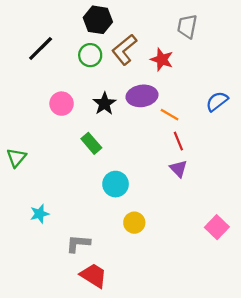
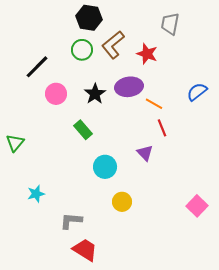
black line: (41, 48) -> (37, 67), moved
purple triangle: (178, 169) -> (145, 153), moved

